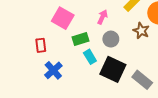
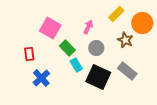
green rectangle: (81, 39) -> (67, 48), turned 63
gray rectangle: (142, 80) -> (127, 71), moved

